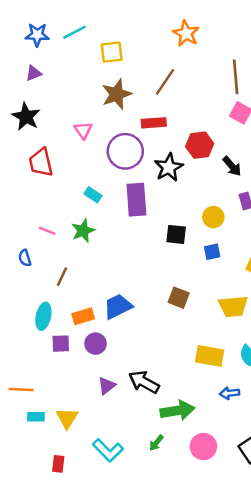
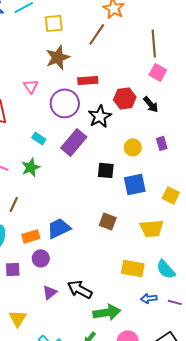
brown line: (165, 82) -> (97, 34), moved
black arrow: (232, 166) -> (151, 104), moved
purple rectangle: (136, 200) -> (74, 142), turned 44
yellow circle: (213, 217) -> (133, 147), moved
blue square: (212, 252) -> (135, 184), size x1.6
purple square: (61, 344) -> (13, 269), moved

